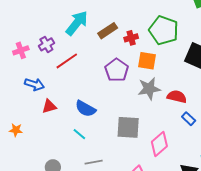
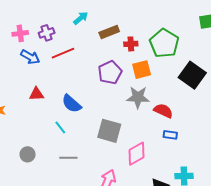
cyan arrow: (77, 23) -> (81, 18), size x0.6
orange square: (147, 61) -> (142, 70), turned -36
blue arrow: (34, 84) -> (30, 57), moved
blue rectangle: (189, 119) -> (170, 135), turned -48

